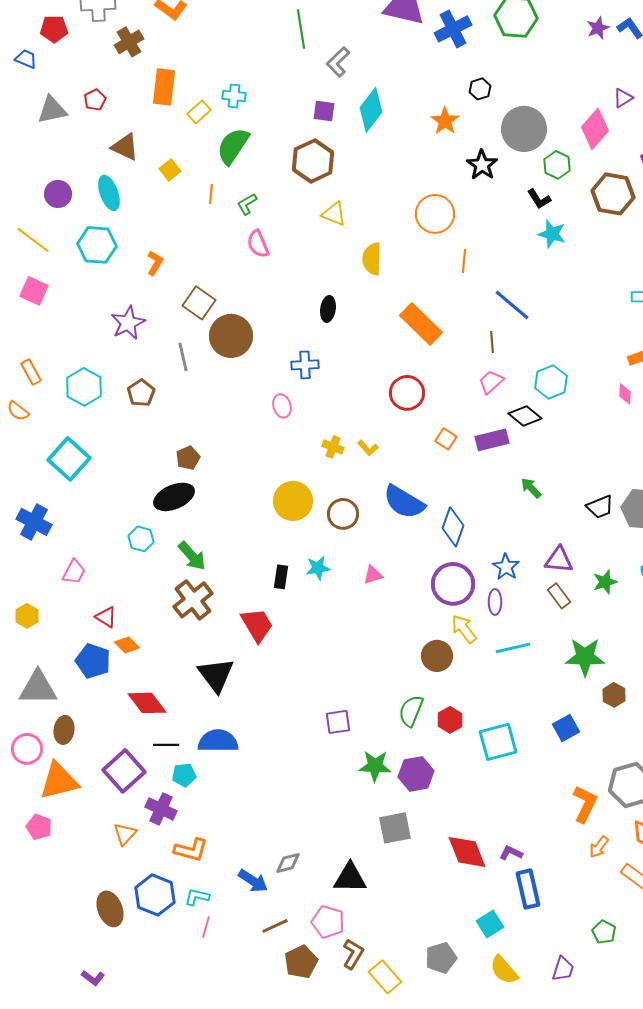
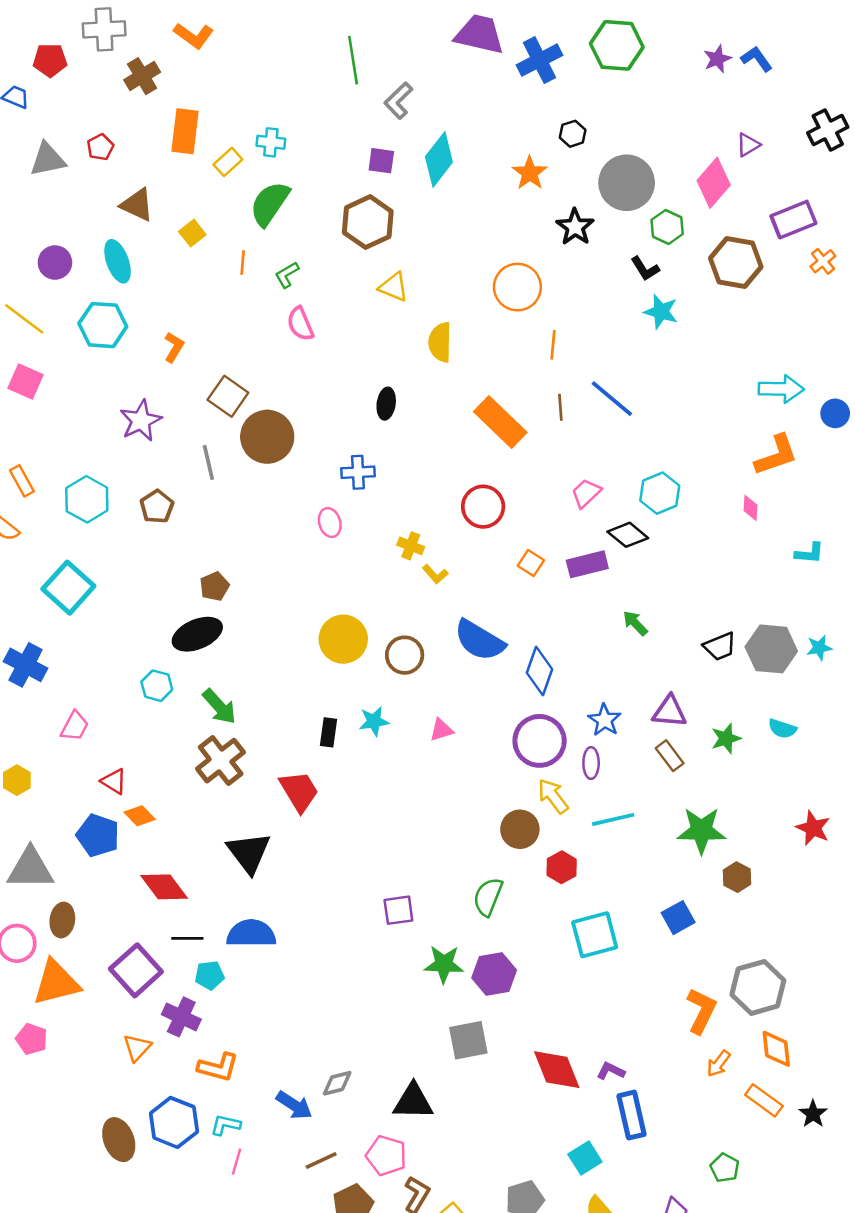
brown line: (492, 342) -> (560, 407), moved
yellow cross: (333, 447) -> (411, 546), moved
red hexagon: (450, 720) -> (562, 867), moved

